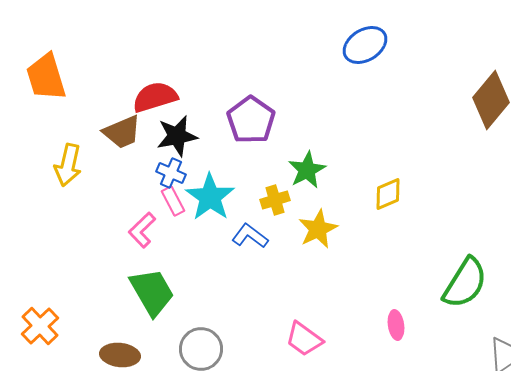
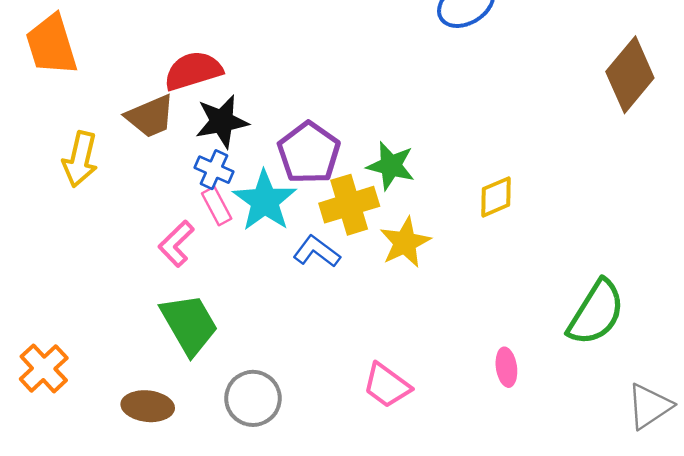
purple pentagon: (251, 120) -> (309, 153), moved
green star: (307, 170) -> (391, 166), turned -30
yellow cross: (275, 200) -> (349, 205), size x1.5

